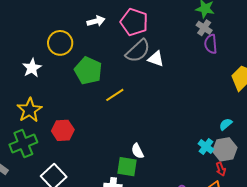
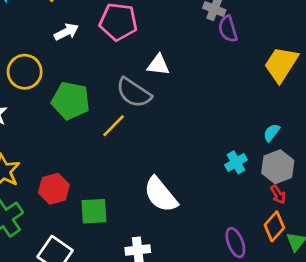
gray semicircle: (138, 51) -> (134, 93), moved, turned 88
cyan cross: (206, 146) -> (236, 162), moved, turned 35
white semicircle: (138, 151) -> (161, 195), size x1.8
green square: (127, 167) -> (94, 211), moved

